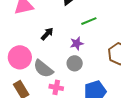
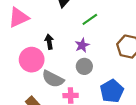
black arrow: (47, 34) -> (49, 42), turned -40
pink circle: (20, 57) -> (32, 60), moved

